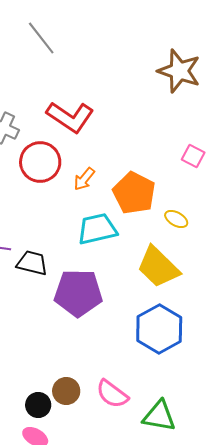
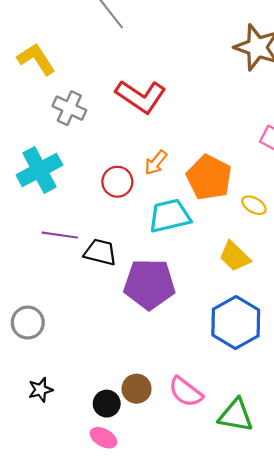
red circle: (40, 162) -> (117, 182), moved, size x0.7
yellow trapezoid: (158, 267) -> (235, 256), size x0.7

